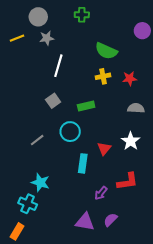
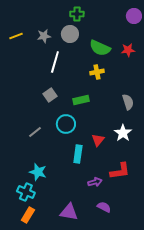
gray circle: (38, 17) -> (70, 34), moved
purple circle: (142, 31) -> (134, 16), moved
red star: (130, 78) -> (128, 50), moved
gray semicircle: (136, 108) -> (128, 102), turned 70
purple arrow: (101, 193) -> (95, 182), turned -144
purple semicircle: (110, 220) -> (104, 207), turned 72
purple triangle: (85, 222) -> (69, 212), moved
orange rectangle: (17, 231) -> (28, 215), moved

